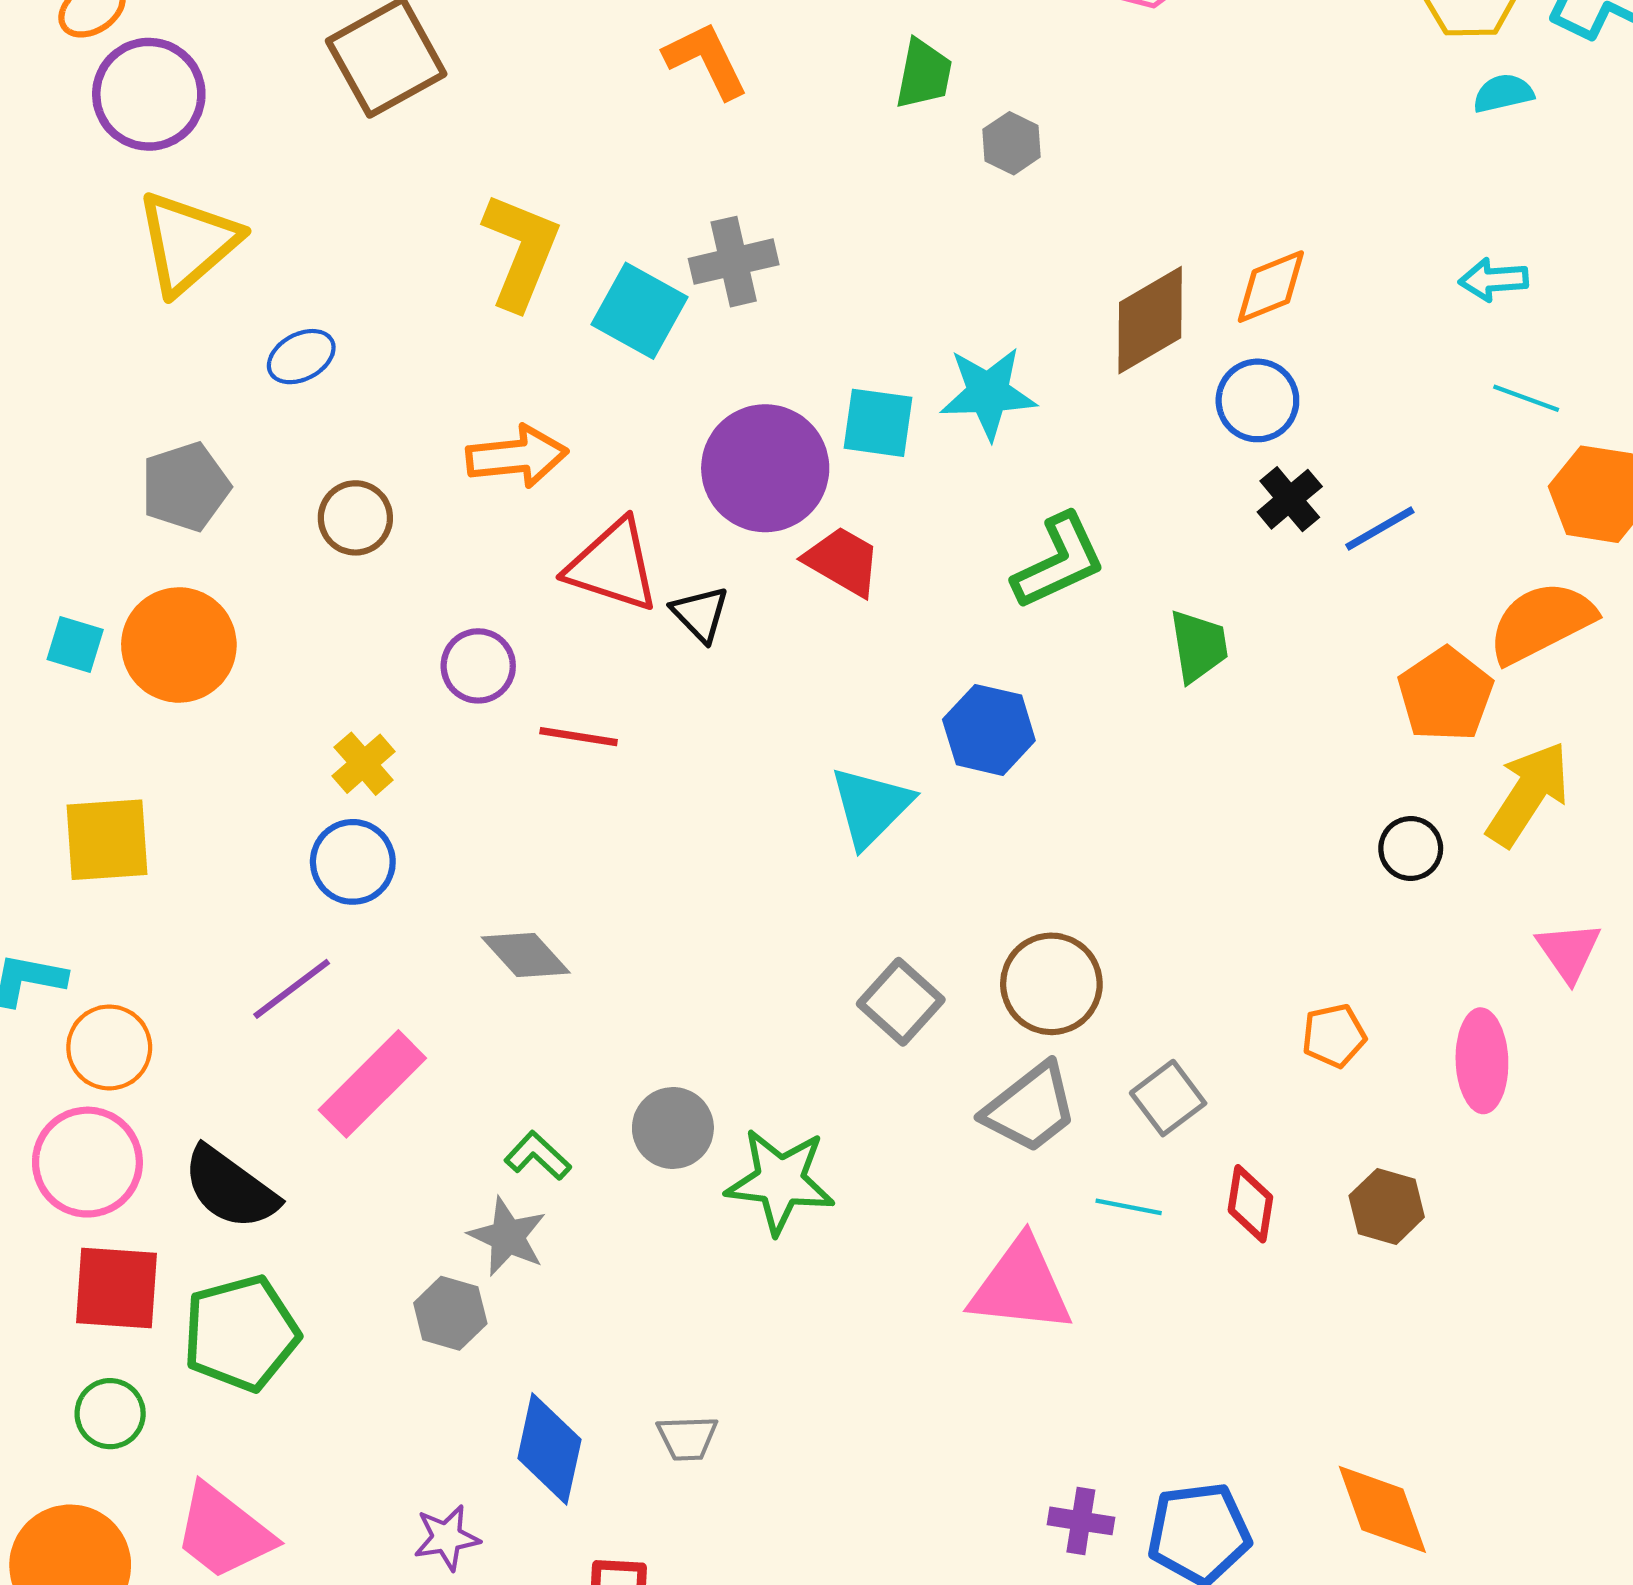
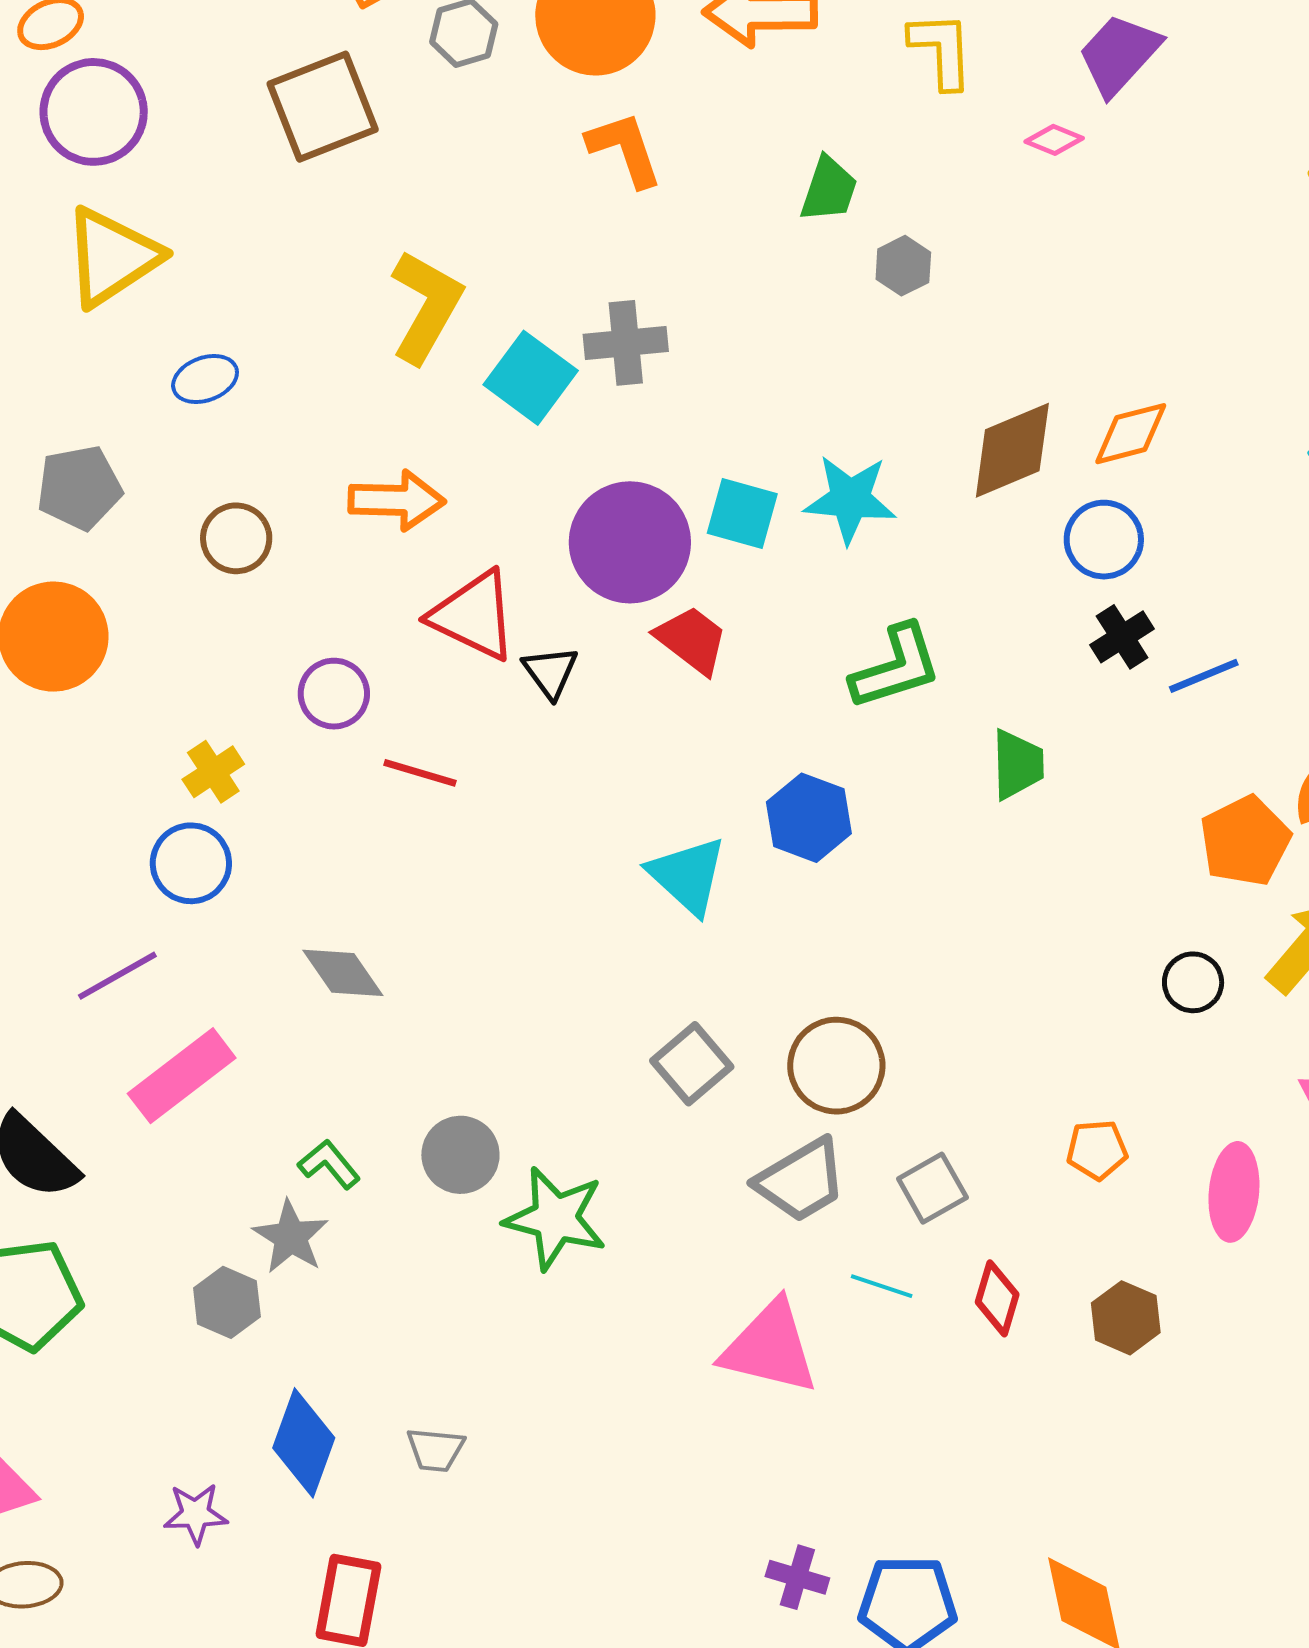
cyan triangle: (871, 807) -> (688, 875), turned -40

